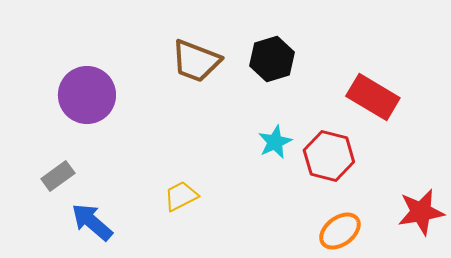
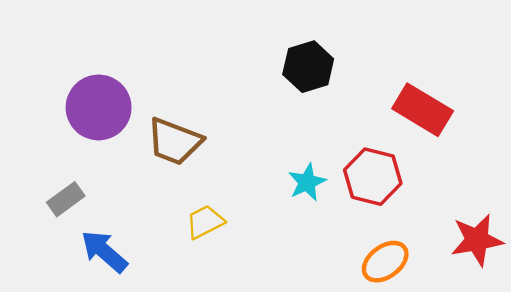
brown trapezoid: (196, 61) -> (174, 141), moved
cyan star: (275, 142) -> (307, 182), moved

